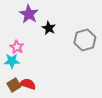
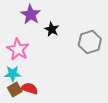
pink star: (17, 47) -> (18, 49), size x1.5
cyan star: (12, 61) -> (13, 74), moved

